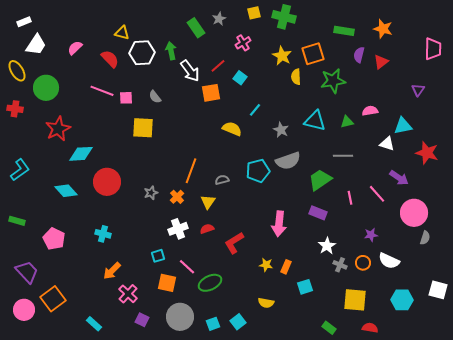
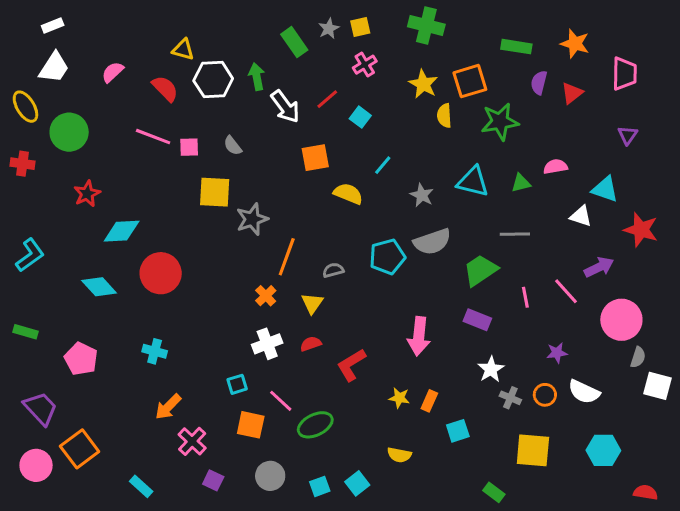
yellow square: (254, 13) -> (360, 27), moved
white rectangle: (24, 22) -> (53, 26), moved
pink trapezoid: (433, 49) -> (624, 74), moved
orange square: (211, 93) -> (315, 158), moved
cyan triangle: (403, 126) -> (605, 189), turned 30
red star: (58, 129) -> (87, 194), size x0.7
purple arrow: (399, 178) -> (599, 267), turned -60
gray star: (151, 193) -> (252, 219), moved, size x1.5
white square: (438, 290) -> (658, 386), moved
gray circle: (180, 317) -> (270, 476), size x0.7
red semicircle: (370, 328) -> (645, 492), moved

